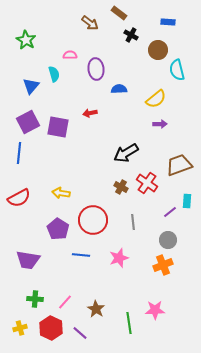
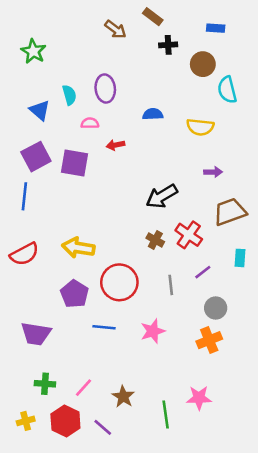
black cross: (131, 35) -> (168, 45), turned -32
pink semicircle: (70, 55) -> (90, 123), moved
purple ellipse: (96, 69) -> (105, 89), moved
blue triangle: (31, 86) -> (40, 110), turned -30
yellow semicircle: (156, 99) -> (200, 127), turned 45
purple arrow: (160, 124) -> (213, 172), moved
yellow arrow: (61, 193) -> (78, 248), size x1.4
purple line: (170, 212) -> (203, 272), moved

